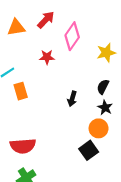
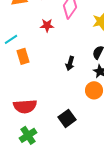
black square: (89, 150) -> (67, 118), moved

